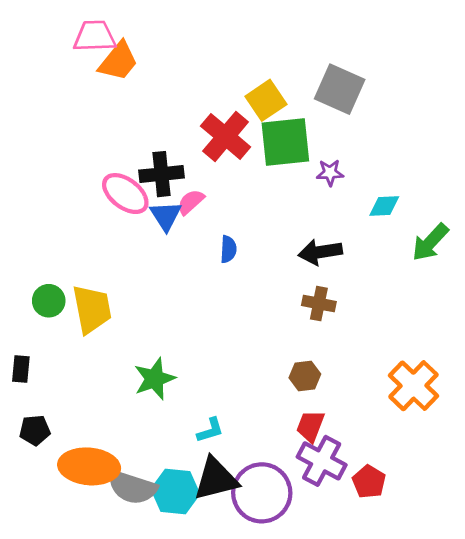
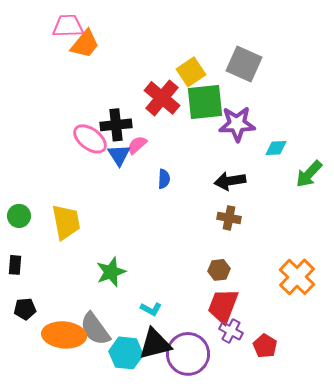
purple star: (330, 173) -> (237, 124), size x1.8
green circle: (49, 301) -> (19, 216), moved
red trapezoid: (310, 426) -> (223, 306), size x1.5
cyan L-shape: (210, 430) -> (151, 309), turned 45
purple cross: (322, 461) -> (231, 331), size x0.7
gray semicircle: (132, 487) -> (95, 329), moved, turned 36

